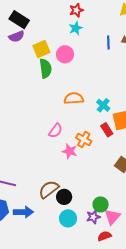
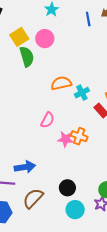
cyan cross: (103, 105) -> (82, 93), moved, turned 32
orange cross: (84, 140) -> (79, 136), moved
brown semicircle: (49, 189) -> (33, 198), moved
blue arrow: (23, 212) -> (25, 167), moved

